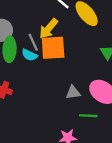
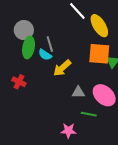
yellow arrow: (48, 29) -> (62, 68), moved
orange square: (53, 48) -> (99, 54), moved

